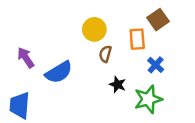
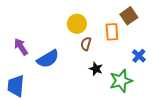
blue cross: (156, 65) -> (139, 56), moved

